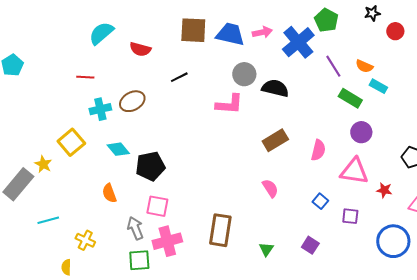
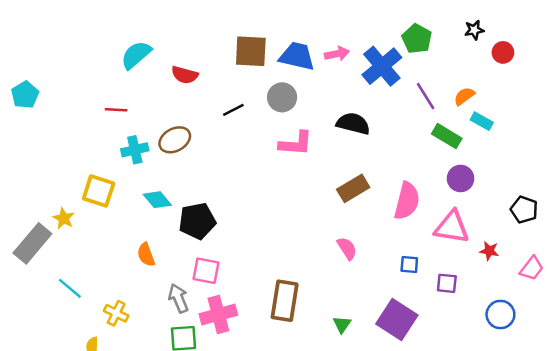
orange semicircle: (364, 66) -> (464, 96), turned 120
gray circle: (244, 74) -> (282, 97), moved
yellow square: (71, 142) -> (99, 191), turned -32
pink semicircle: (318, 150) -> (407, 201), size x1.4
blue square: (320, 201) -> (409, 265), turned -35
cyan line: (48, 220) -> (70, 288), turned 55
blue circle: (393, 241) -> (500, 315), size x0.7
purple square: (310, 245) -> (397, 319), size x1.8

